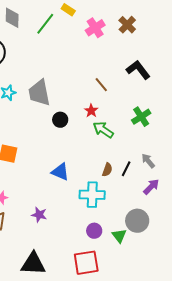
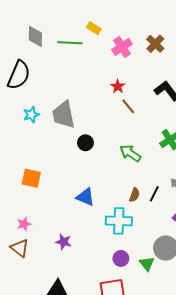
green line: (45, 24) -> (70, 43), turned 55
red star: (91, 111) -> (118, 86), moved

